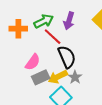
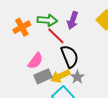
green arrow: (44, 21) -> (47, 20), turned 30
orange cross: (18, 29) -> (22, 27), turned -30

